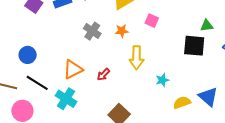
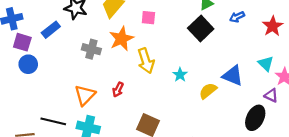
orange star: (122, 31) -> (121, 39), size x1.6
black square: (194, 46) -> (201, 28), turned -30
blue circle: (28, 55) -> (28, 64), moved

